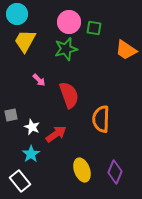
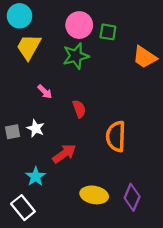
red semicircle: (69, 95) -> (79, 109), size x0.6
white star: (32, 127) -> (36, 128), moved
yellow ellipse: (82, 170) -> (94, 195), turned -60

